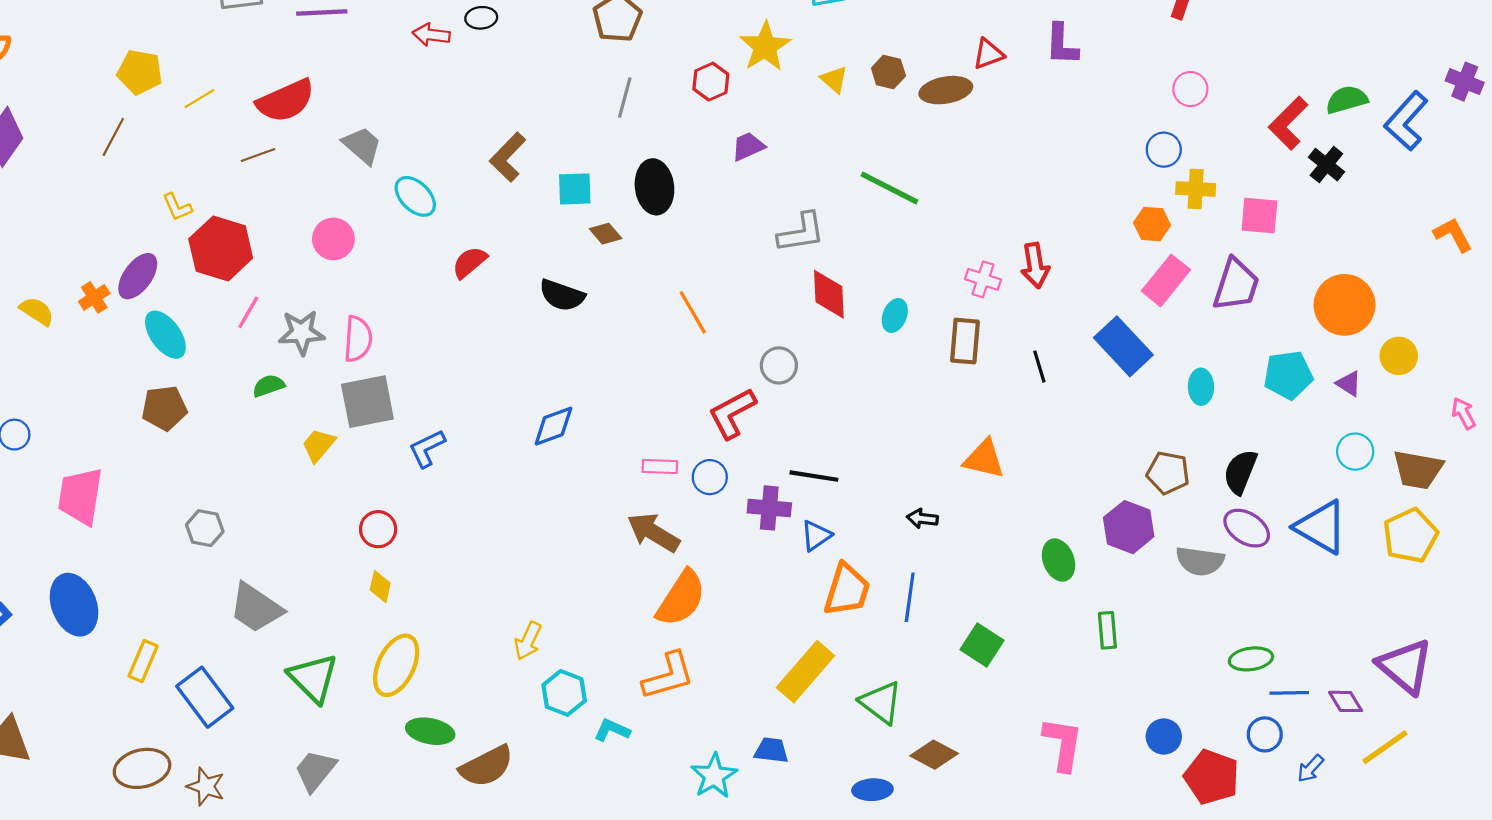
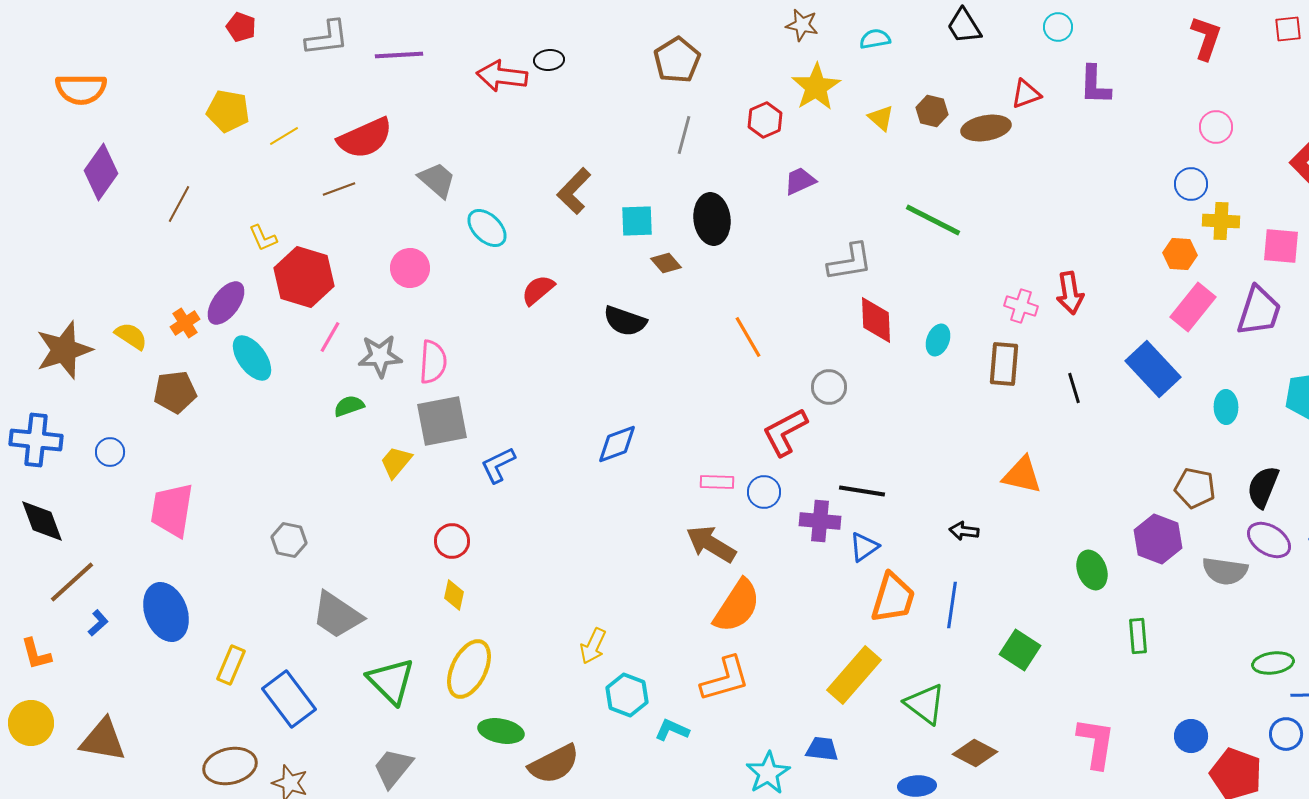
red arrow: (431, 35) -> (502, 76), size x1.4
brown line: (113, 137) -> (179, 204), moved
brown pentagon: (164, 408) -> (175, 392), moved

